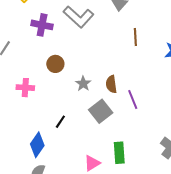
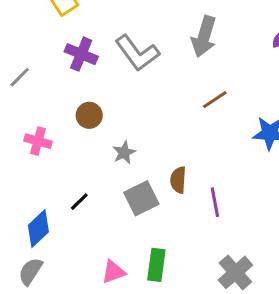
brown line: (135, 37) -> (215, 100), turned 48
brown semicircle: (111, 84) -> (178, 180), moved
purple line: (133, 99) -> (215, 202), moved

